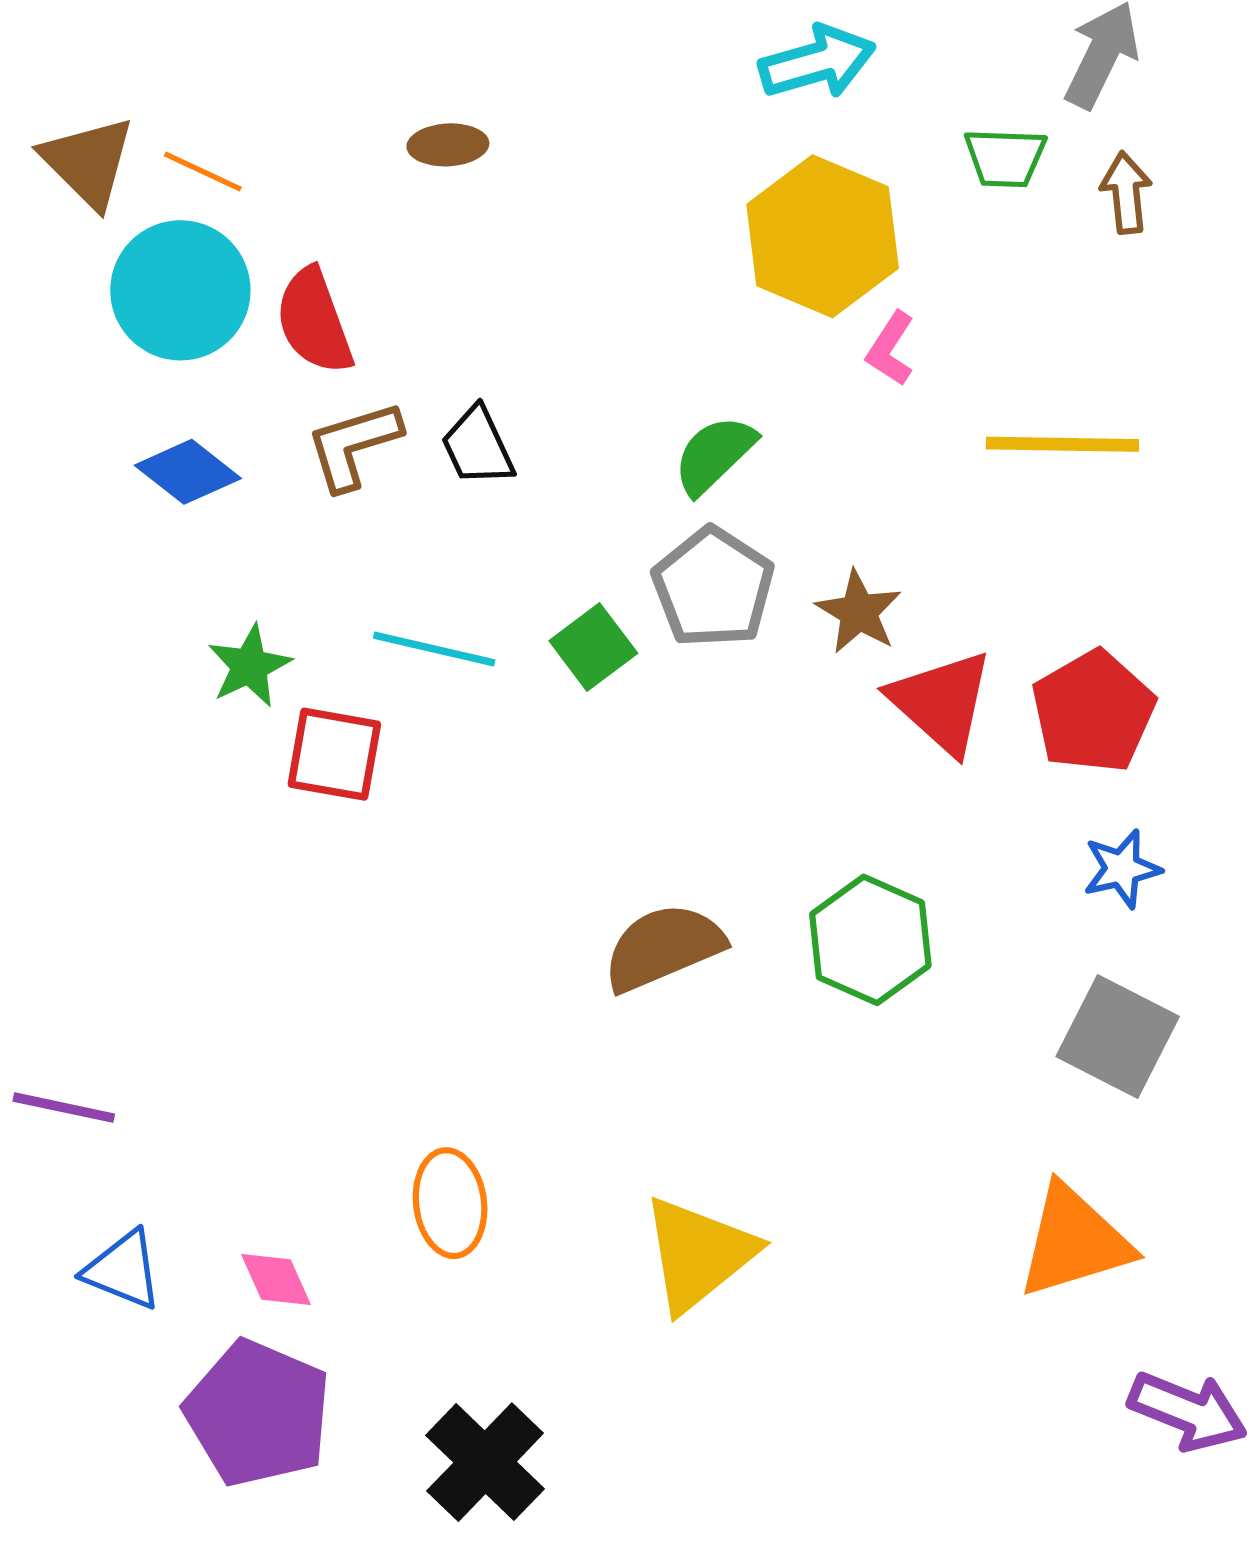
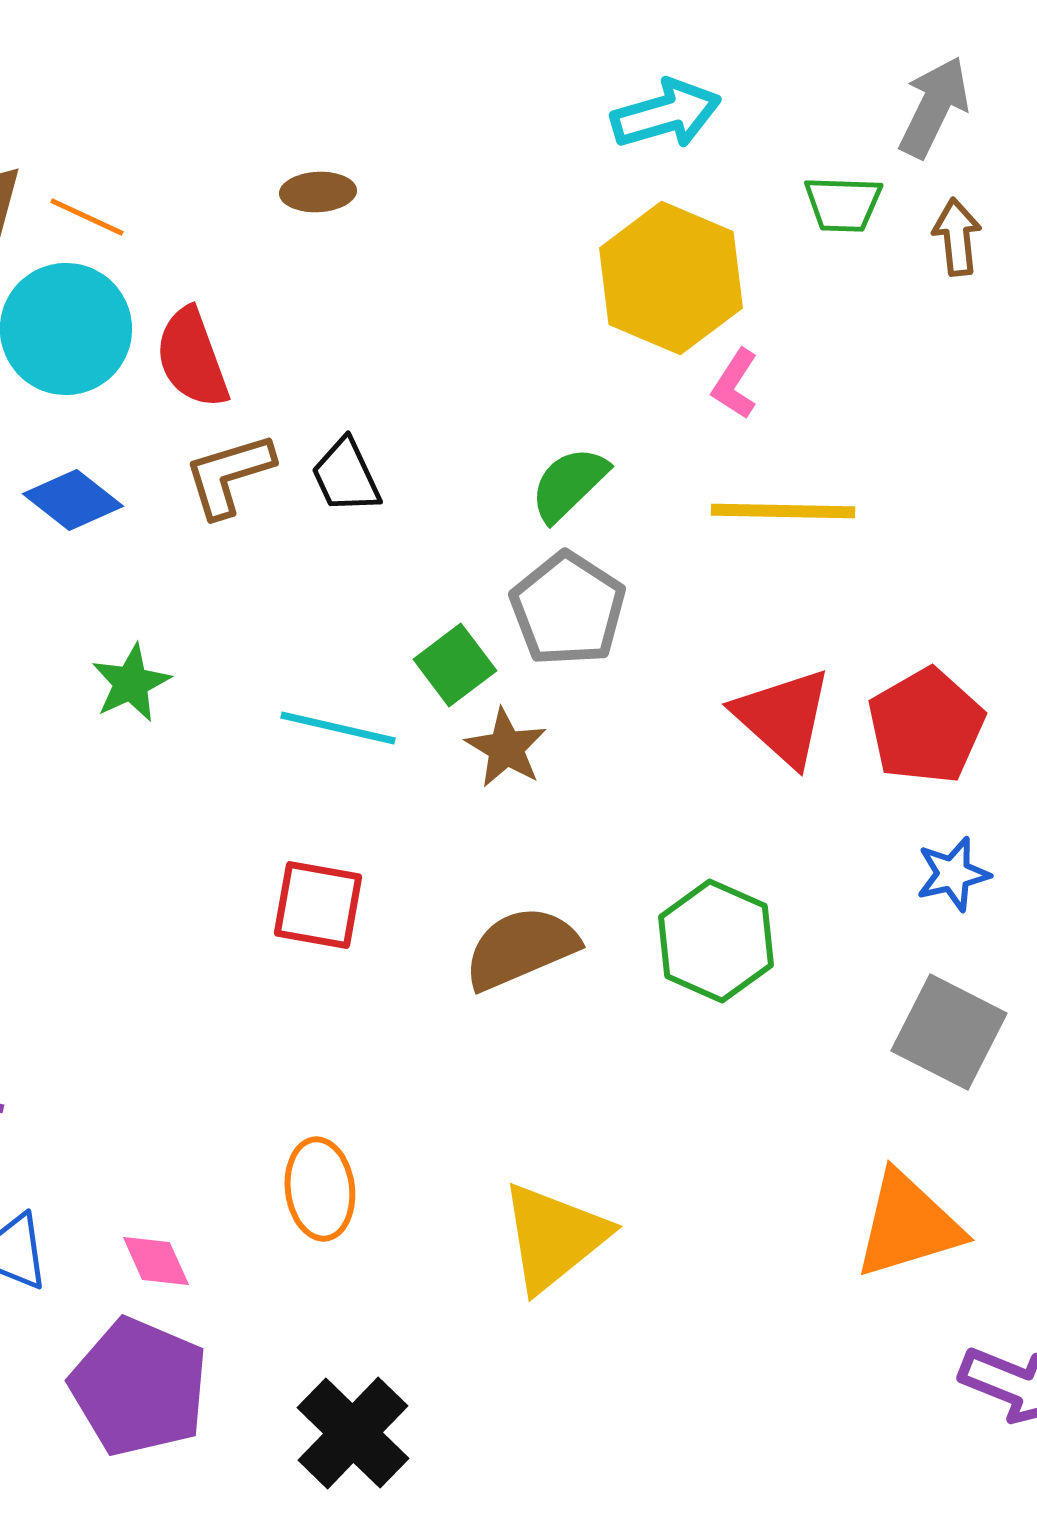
yellow line: (1062, 444) -> (783, 511), moved
brown star: (859, 612) -> (506, 748), moved
cyan line: (434, 649) -> (338, 728), moved
red square: (334, 754) -> (318, 905), moved

